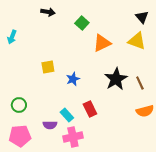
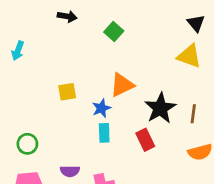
orange triangle: (102, 43) -> (122, 85), moved
brown line: (140, 83) -> (193, 114), turned 32
red rectangle: (90, 109) -> (145, 140), moved
cyan rectangle: (67, 115) -> (104, 133), moved, turned 40

